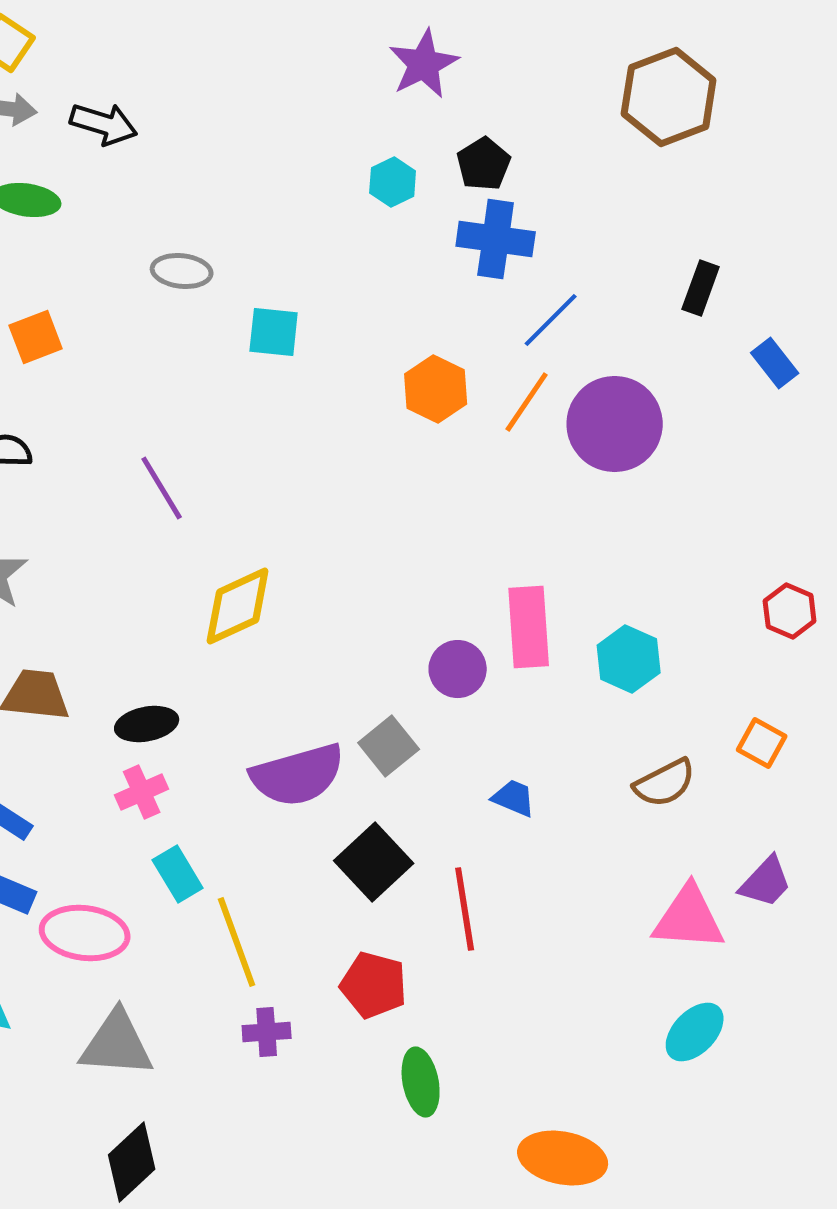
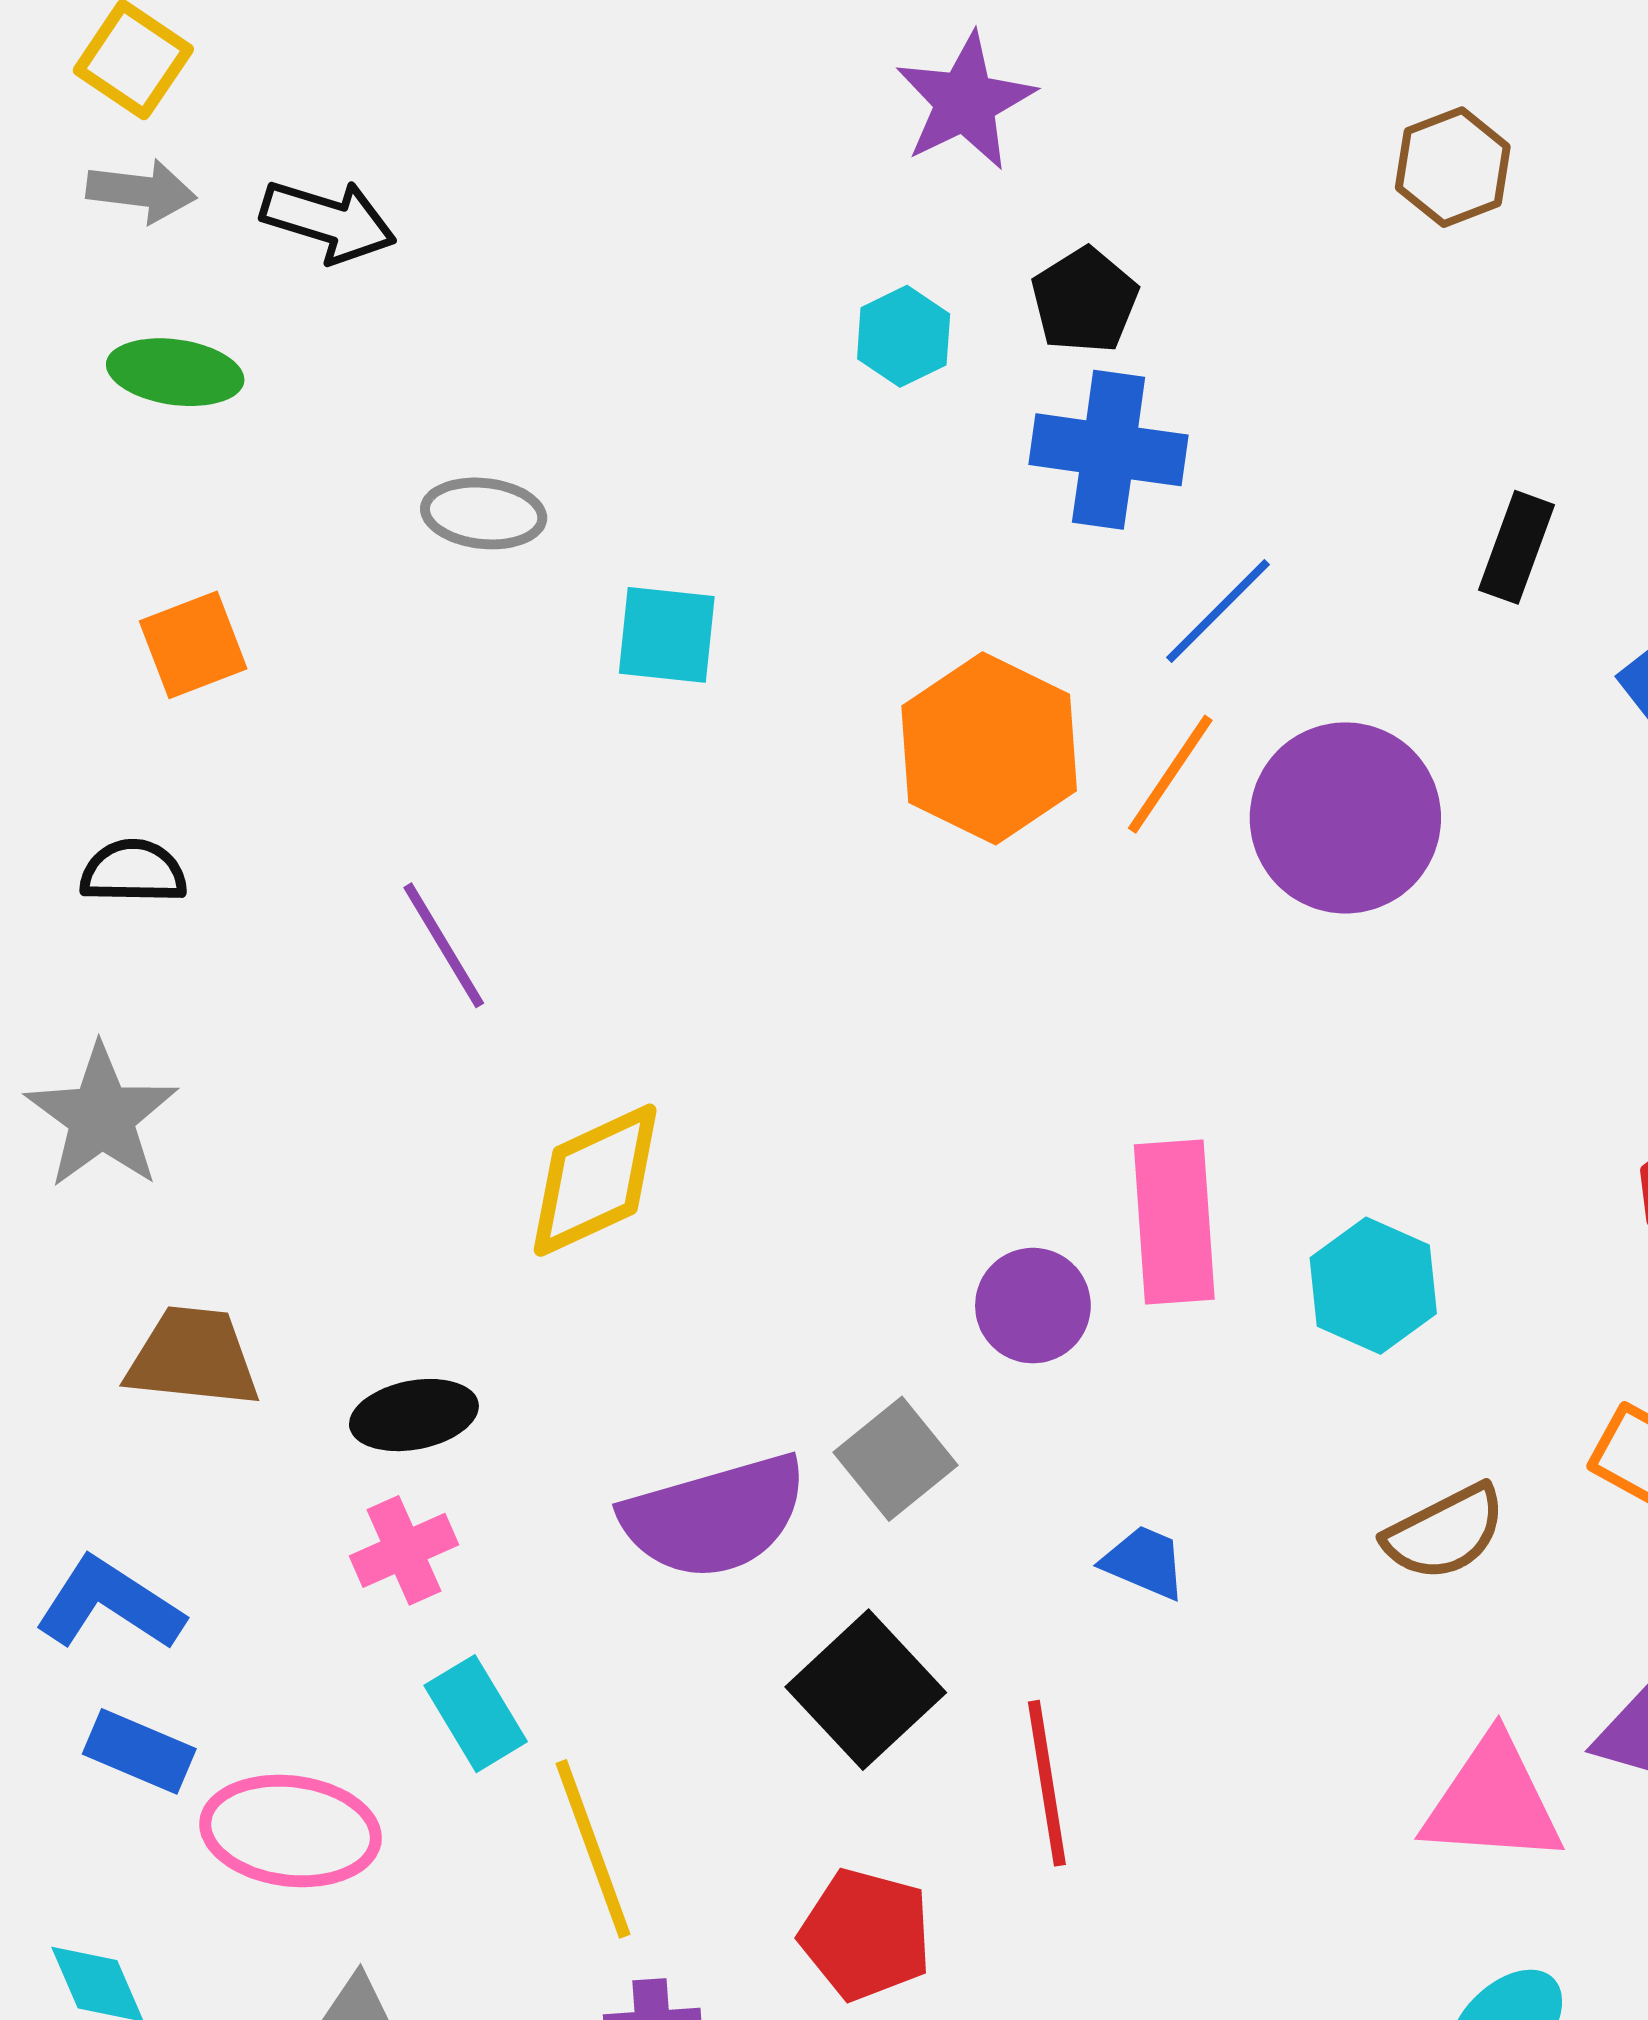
brown hexagon: (669, 97) -> (1453, 167), size x0.6
orange hexagon: (436, 389) -> (989, 748), size x1.4

